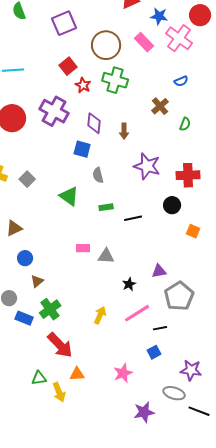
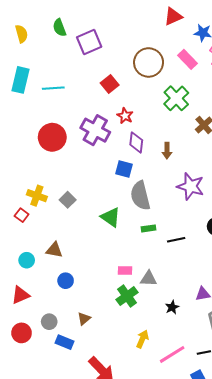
purple square: (64, 23) -> (89, 42), moved
green cross: (115, 80) -> (176, 98), moved, turned 30
red star: (83, 85) -> (125, 116), moved
gray semicircle: (98, 175) -> (140, 196), size x1.8
brown triangle: (14, 228) -> (54, 250), turned 36
brown triangle: (37, 281) -> (84, 319), moved
green cross: (50, 309) -> (127, 296), moved
pink line: (137, 313) -> (172, 354), moved

